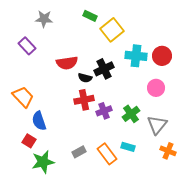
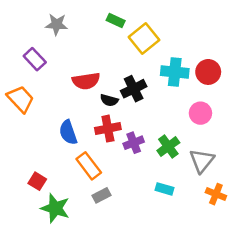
orange trapezoid: (23, 97) -> (21, 99), moved
blue semicircle: (39, 121) -> (68, 132), moved
orange rectangle: (107, 154) -> (89, 166), moved
green star: (43, 162) -> (55, 208), turned 30

